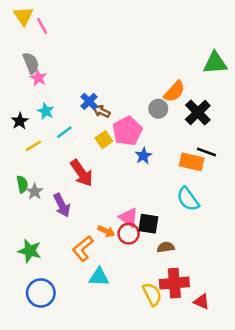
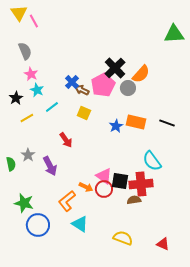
green triangle: (215, 63) -> (174, 34), moved
pink star: (38, 78) -> (31, 74), moved
black cross: (198, 112) -> (115, 68), moved
pink pentagon: (127, 131) -> (103, 85), moved
yellow square: (104, 140) -> (84, 113), turned -32
orange rectangle: (192, 162) -> (136, 122), moved
red arrow: (82, 173) -> (66, 140), size x0.7
green semicircle: (22, 184) -> (11, 164), moved
cyan triangle: (99, 277) -> (80, 224), turned 30
red cross: (174, 283) -> (141, 184), moved
blue circle: (41, 293) -> (38, 225), moved
yellow semicircle: (152, 294) -> (123, 238), turned -42

